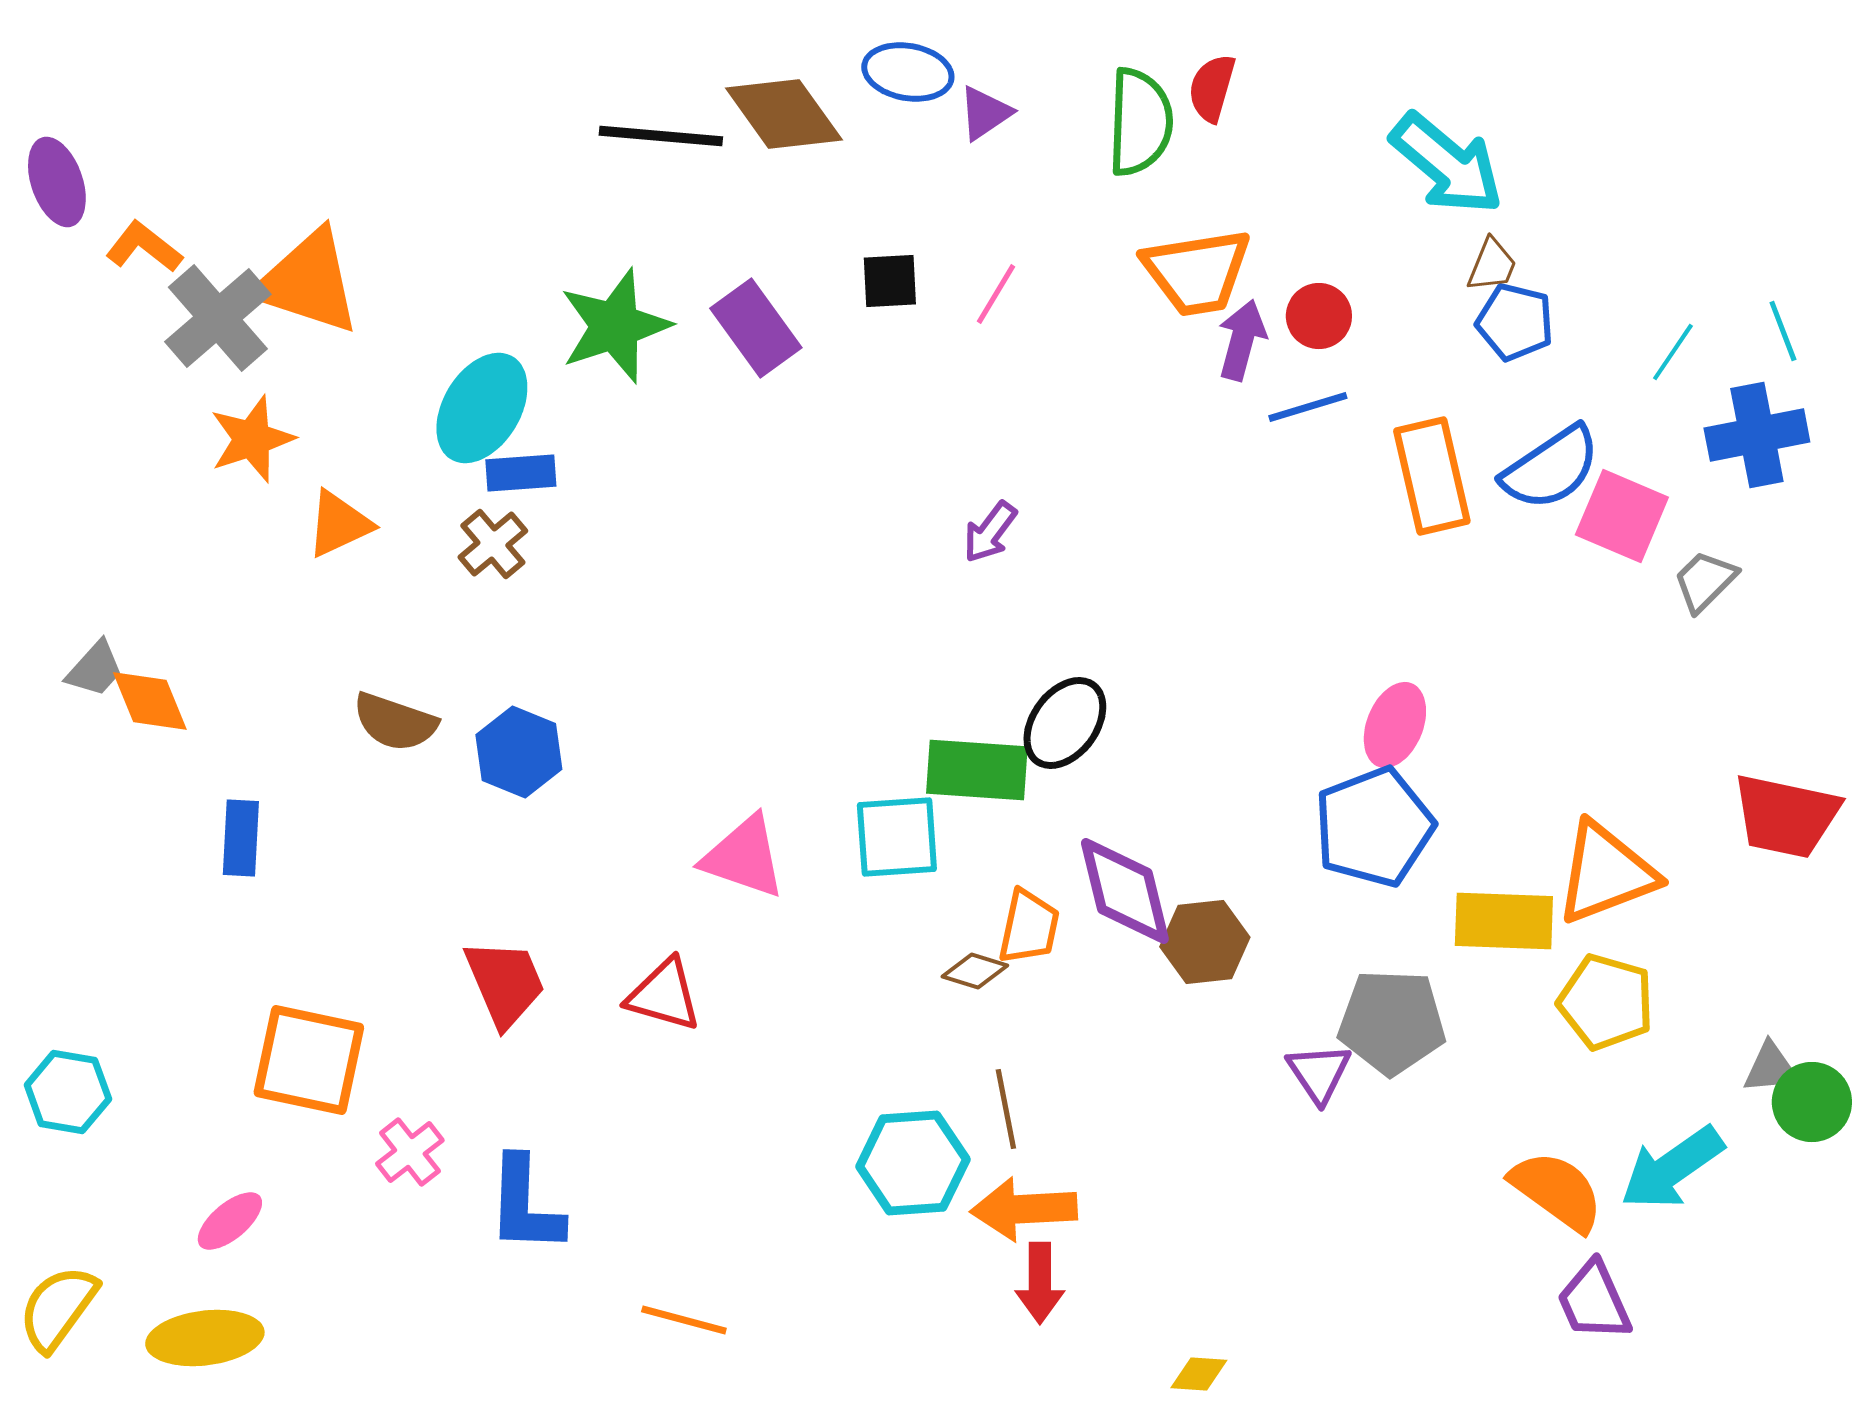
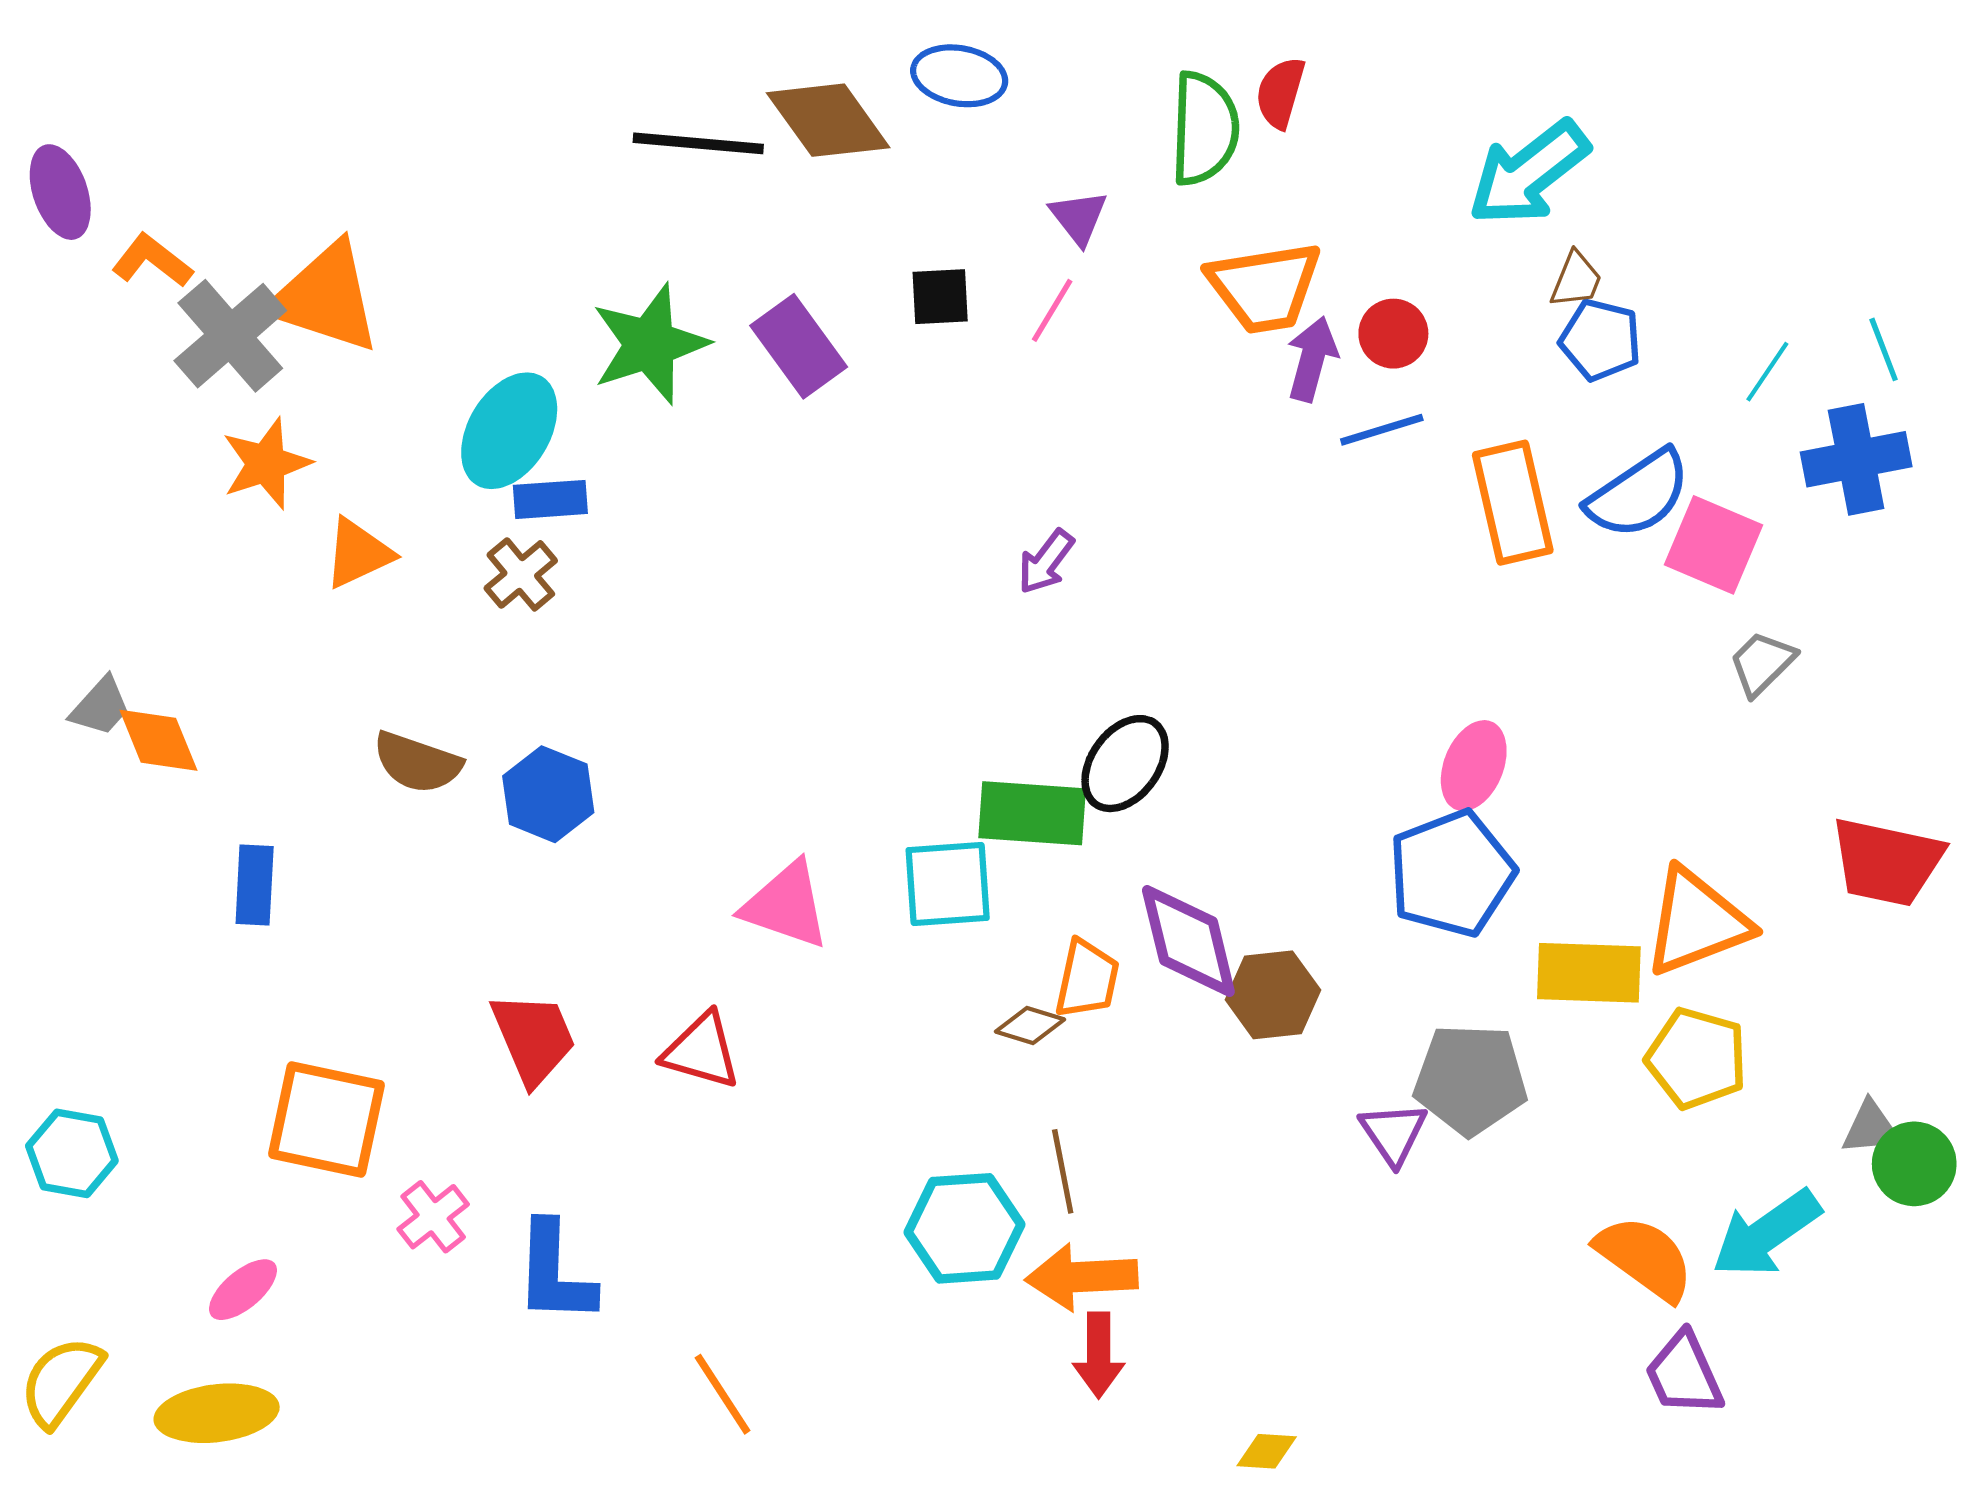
purple triangle: (985, 113) -> (1079, 217), moved, turned -34
cyan arrow: (1447, 164) -> (1529, 173), turned 102
gray trapezoid: (1705, 581) -> (1762, 663), moved
orange line: (684, 1320) -> (723, 1394), turned 42

